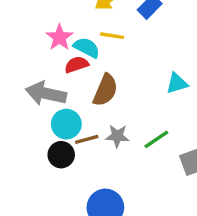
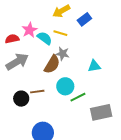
red semicircle: (76, 65) -> (12, 39), moved
gray arrow: (46, 94) -> (17, 62), turned 130
cyan circle: (66, 124) -> (65, 86), moved
gray star: (117, 136) -> (63, 54), moved

